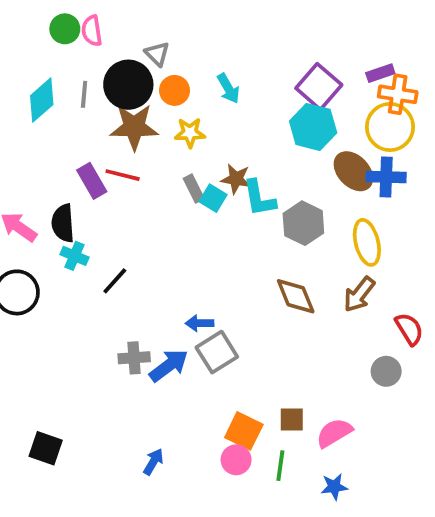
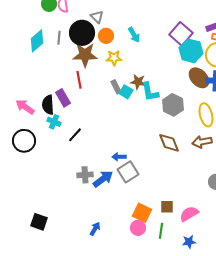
cyan hexagon: (313, 127) -> (191, 51), moved
red line: (123, 175) -> (79, 80), turned 66
purple rectangle: (92, 181) -> (63, 98), moved
brown arrow: (359, 294) -> (202, 142), turned 42

